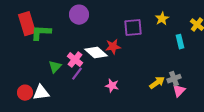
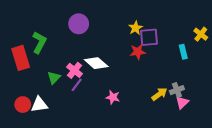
yellow star: (162, 19) -> (136, 28), moved
red rectangle: (27, 24) -> (21, 58), moved
purple square: (133, 28) -> (149, 37), moved
green L-shape: (41, 33) -> (39, 42), turned 115
red star: (113, 47) -> (138, 52), moved

